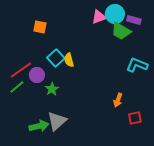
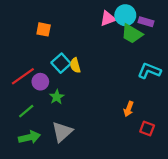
green line: (17, 87) -> (26, 111), moved
red square: (135, 118) -> (147, 129), turned 32
green arrow: (39, 126) -> (29, 137), moved

